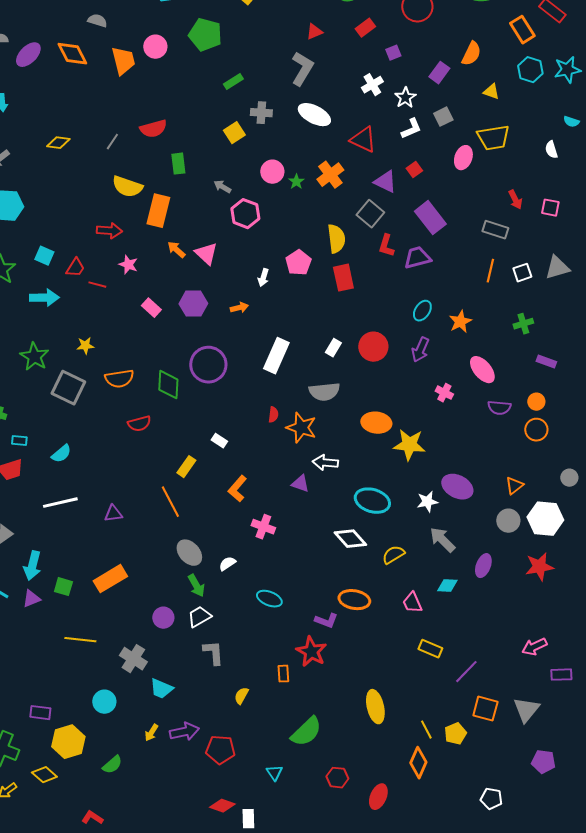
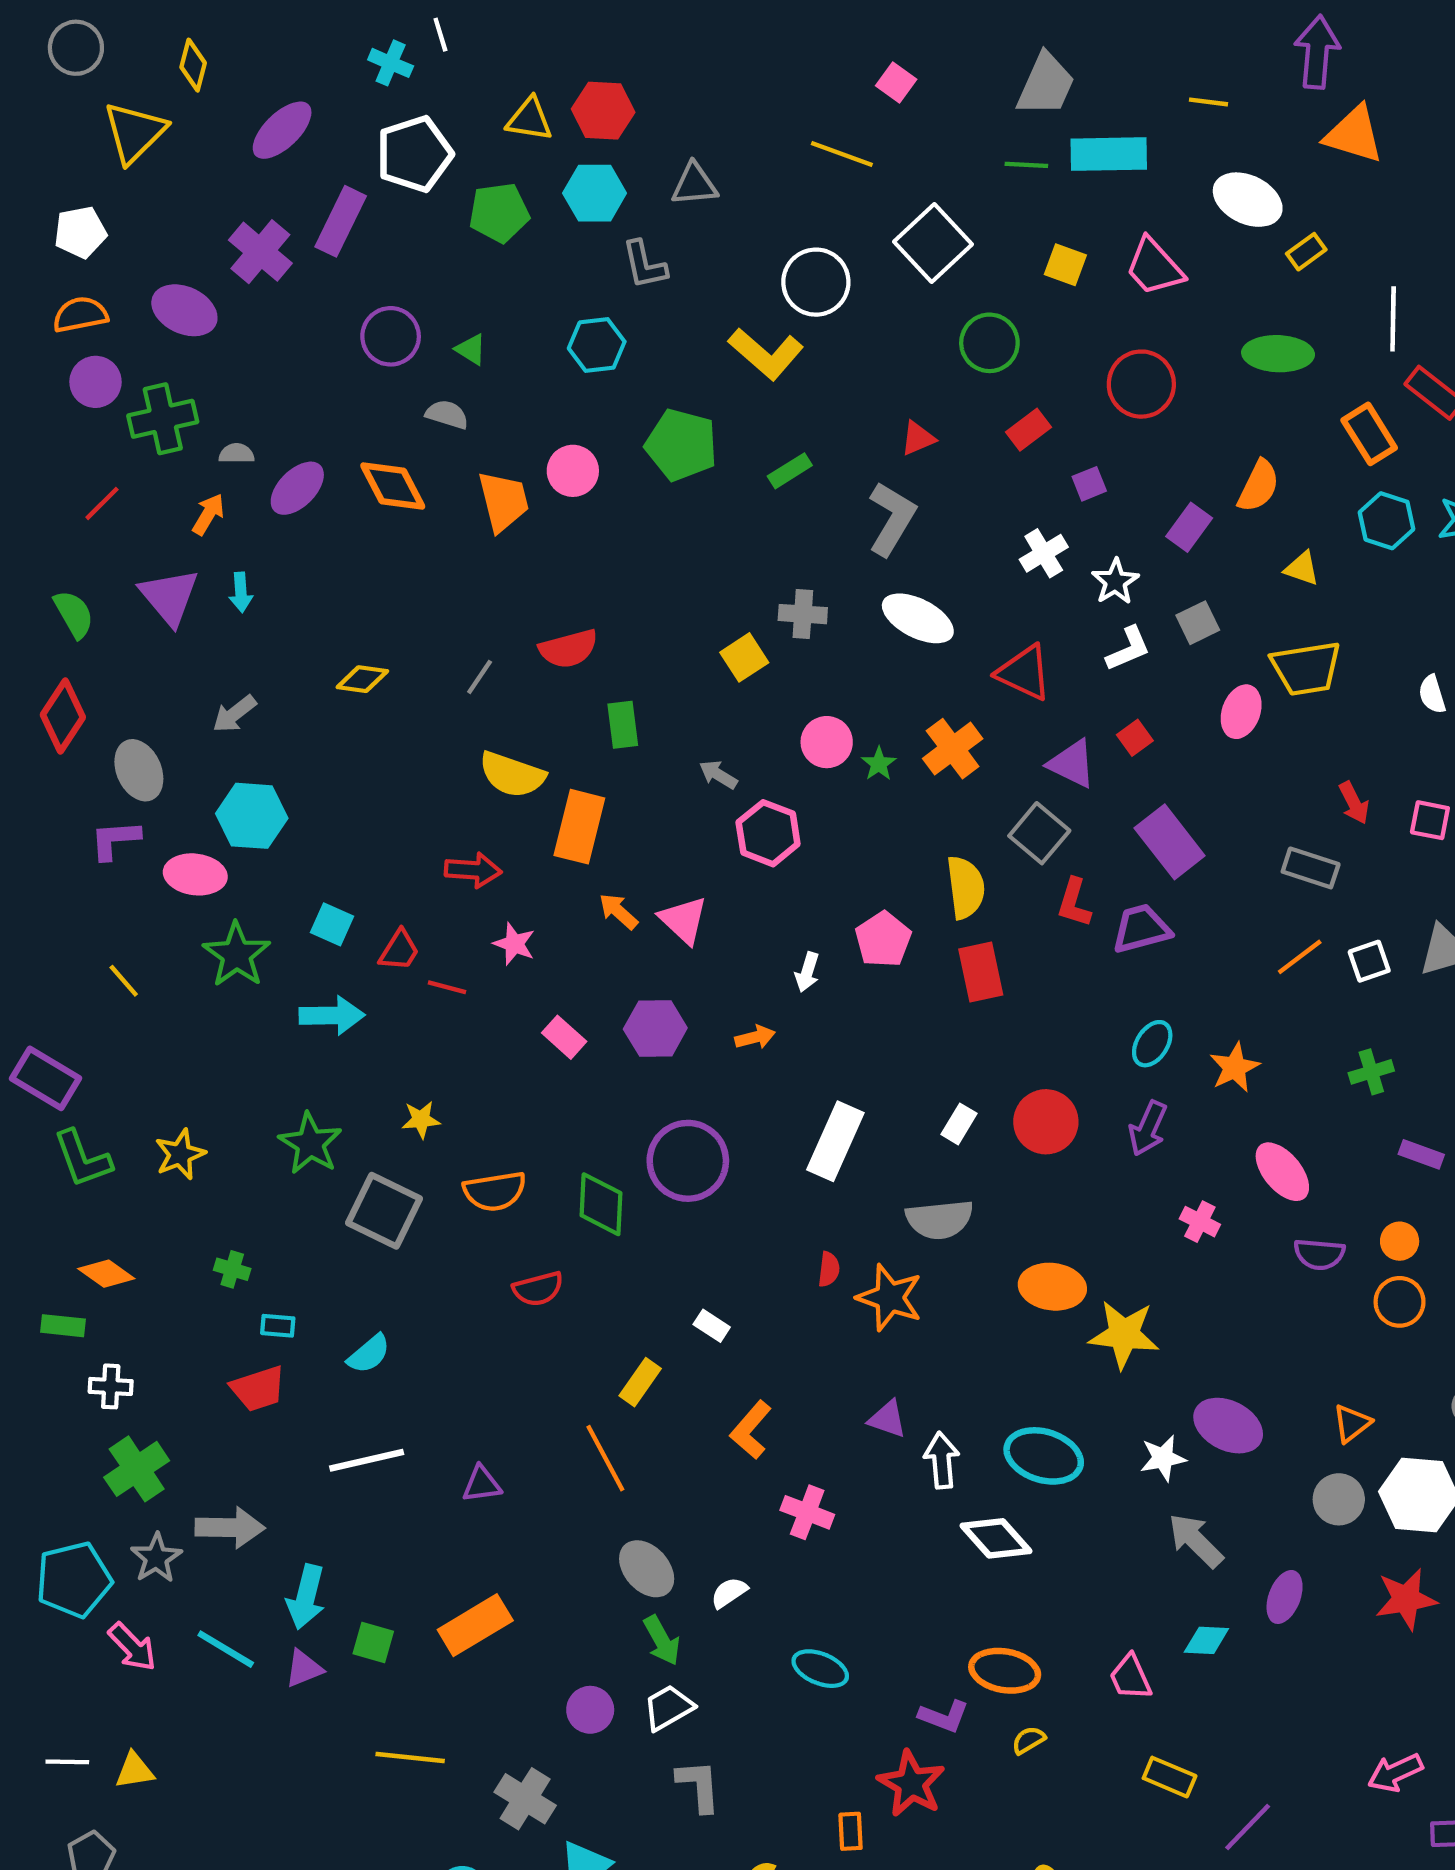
green rectangle: (233, 82) -> (790, 471), moved
orange line: (490, 271) -> (1300, 957), turned 40
white arrow: (325, 463) -> (942, 1460), moved, turned 80
yellow semicircle: (393, 555) -> (1028, 1740), moved, size x0.7

